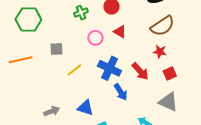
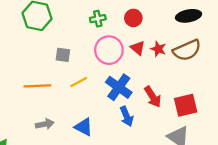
pink circle: (95, 38) -> (109, 50), size x1.6
red star: (160, 52) -> (158, 49), moved
orange line: (21, 60) -> (37, 86), moved
red square: (170, 73) -> (186, 105), size x1.5

